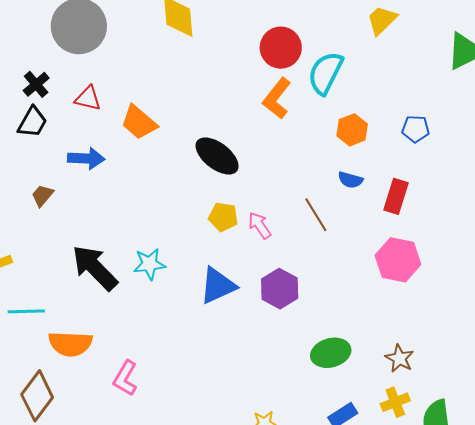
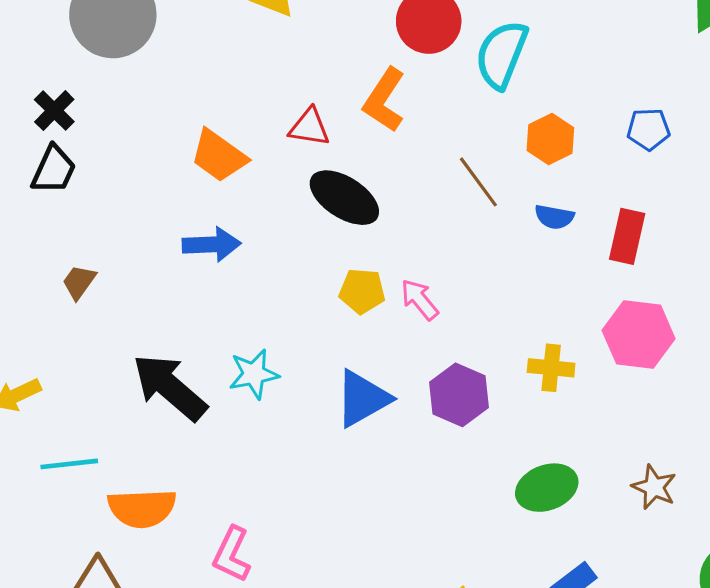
red triangle: (88, 98) -> (309, 127), moved
orange L-shape: (277, 98) -> (384, 100), moved
blue arrow: (86, 158) -> (212, 244), moved
brown line: (316, 215) -> (478, 182), moved
yellow cross: (395, 402) -> (551, 368), moved, turned 32

